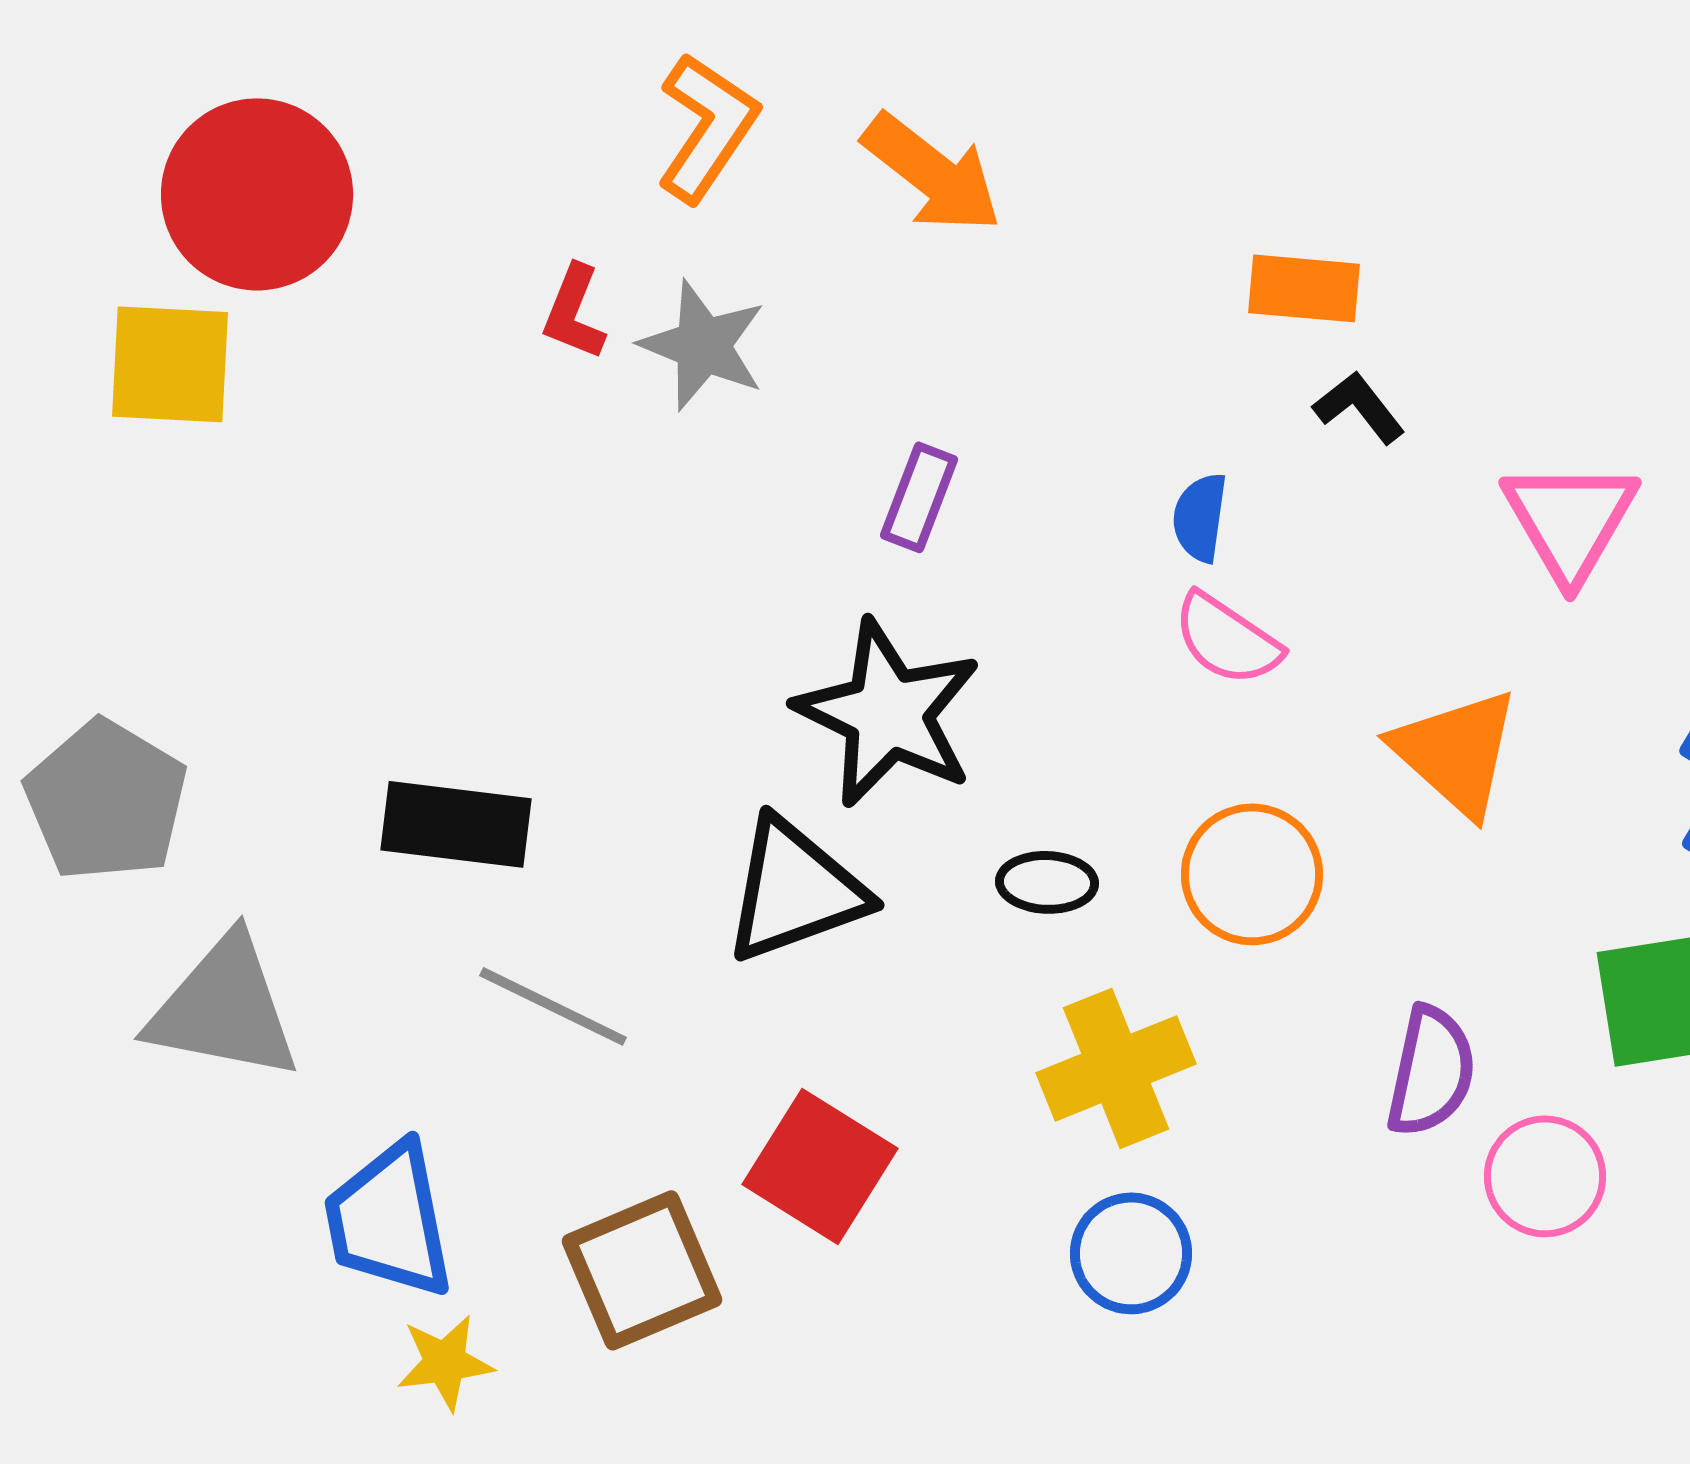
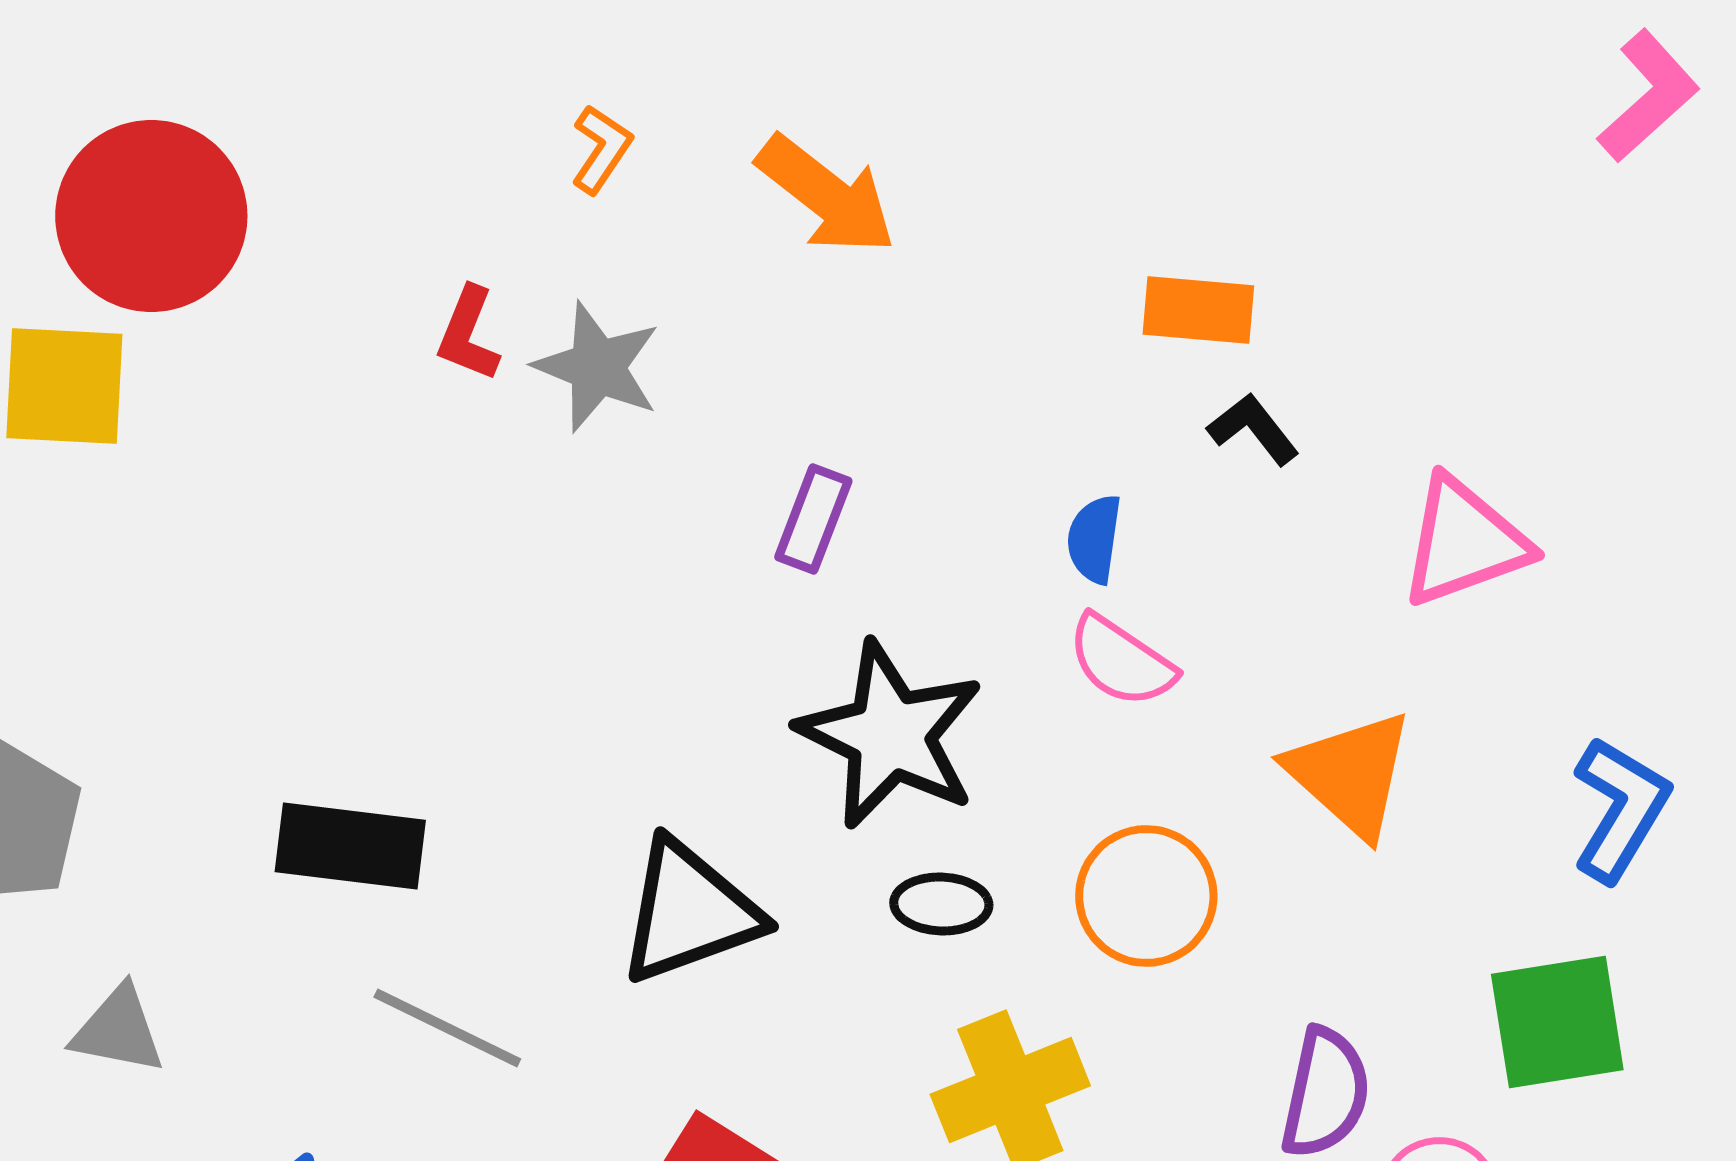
orange L-shape: (707, 127) -> (601, 149), size x0.6
pink triangle: (1570, 520) -> (1464, 542), turned 40
black star: (888, 713) -> (890, 735), moved
gray triangle: (224, 1008) -> (118, 1030), size x0.6

